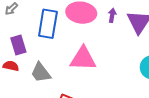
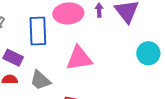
purple rectangle: (18, 45) -> (13, 58), turned -36

